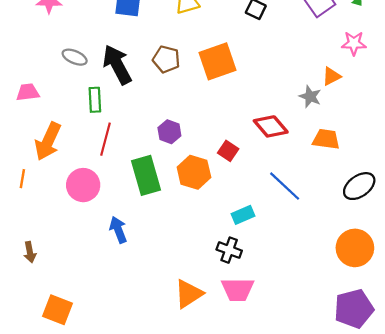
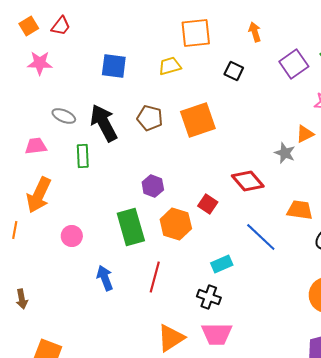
pink trapezoid: (28, 92) -> (36, 146), moved
red line: (106, 139) -> (155, 277), moved
orange trapezoid: (326, 139) -> (300, 210), moved
pink circle: (83, 185) -> (72, 236), size x0.7

